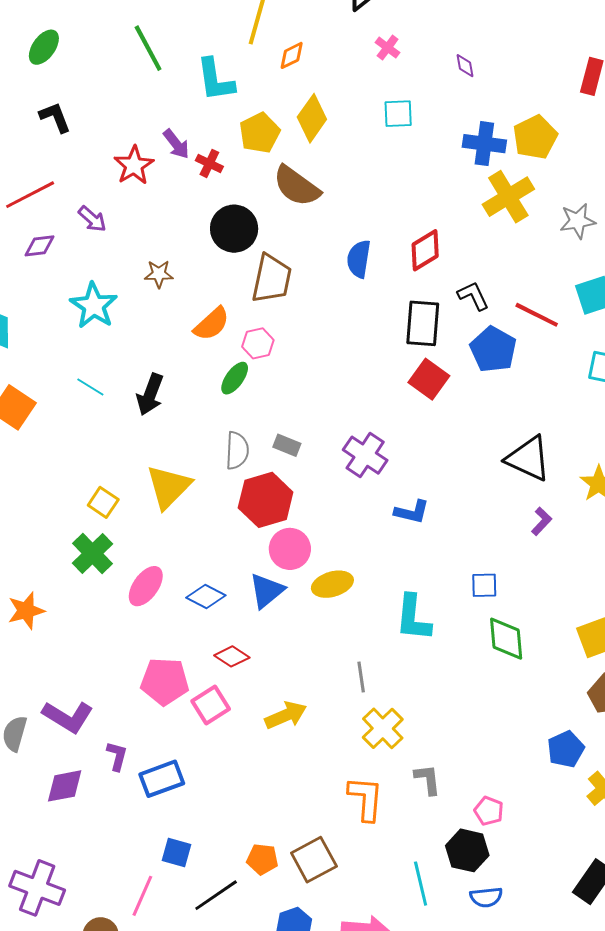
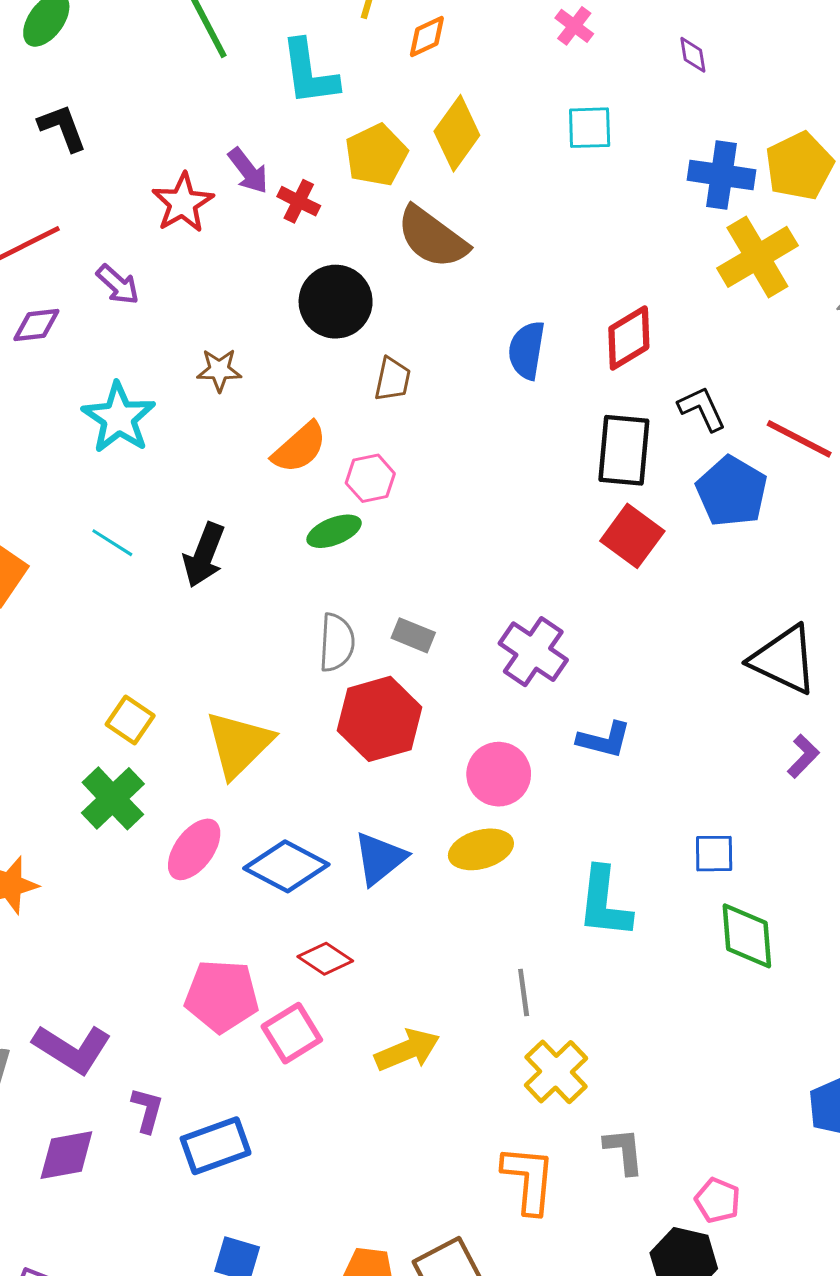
brown trapezoid: (272, 279) -> (393, 379), size x0.6
green ellipse: (235, 378) -> (334, 531), turned 32
yellow triangle: (169, 487) -> (239, 744), moved
pink circle: (290, 549) -> (499, 774), moved
blue diamond: (206, 597) -> (286, 866), size x1.4

